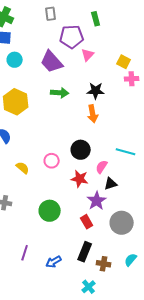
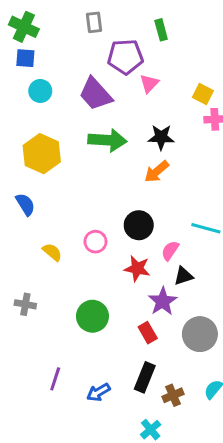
green arrow: (60, 93) -> (107, 140), size x1.4
orange arrow: (93, 114) -> (157, 172), turned 60
brown cross: (104, 264) -> (173, 395), turned -32

